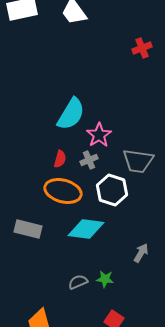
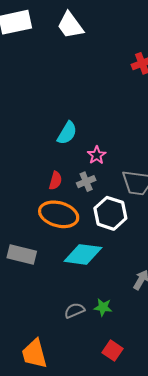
cyan semicircle: (71, 114) -> (67, 133), size x0.7
pink star: (99, 135) -> (97, 155), size x0.7

